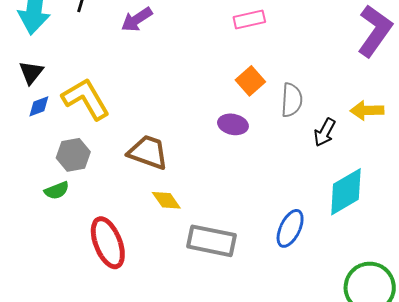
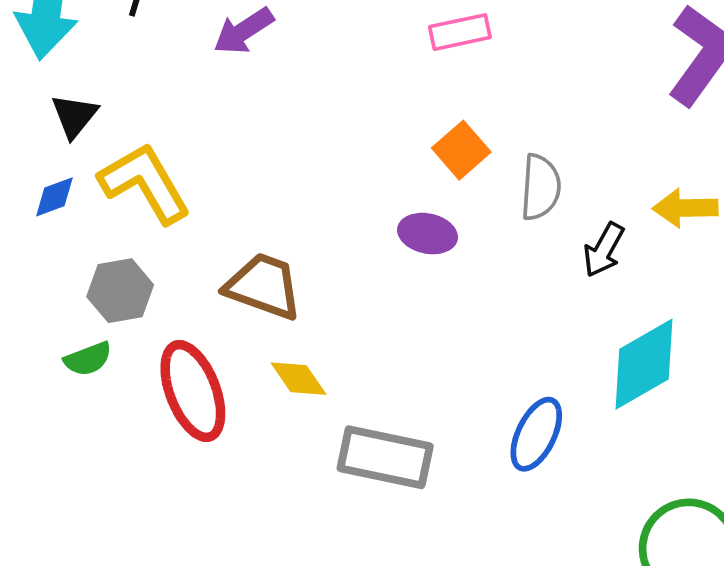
black triangle: (31, 72) -> (74, 116), moved
red ellipse: (108, 243) -> (193, 391), moved

